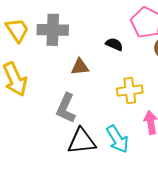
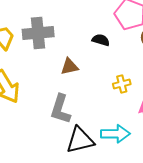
yellow cross: (130, 91) -> (122, 84), size x0.7
cyan arrow: (117, 139) -> (115, 134), turned -52

